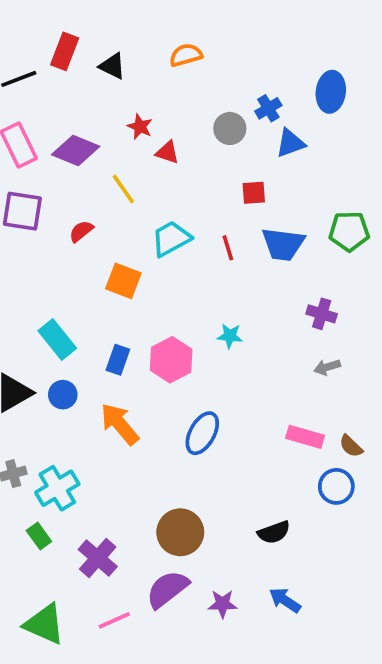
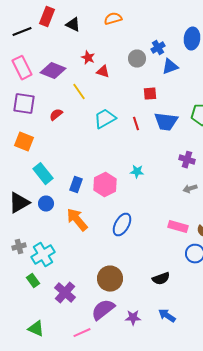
orange square: (123, 281) -> (24, 142), moved
pink line: (114, 620) -> (82, 333), moved
green triangle: (44, 624) -> (36, 329), size x0.7

